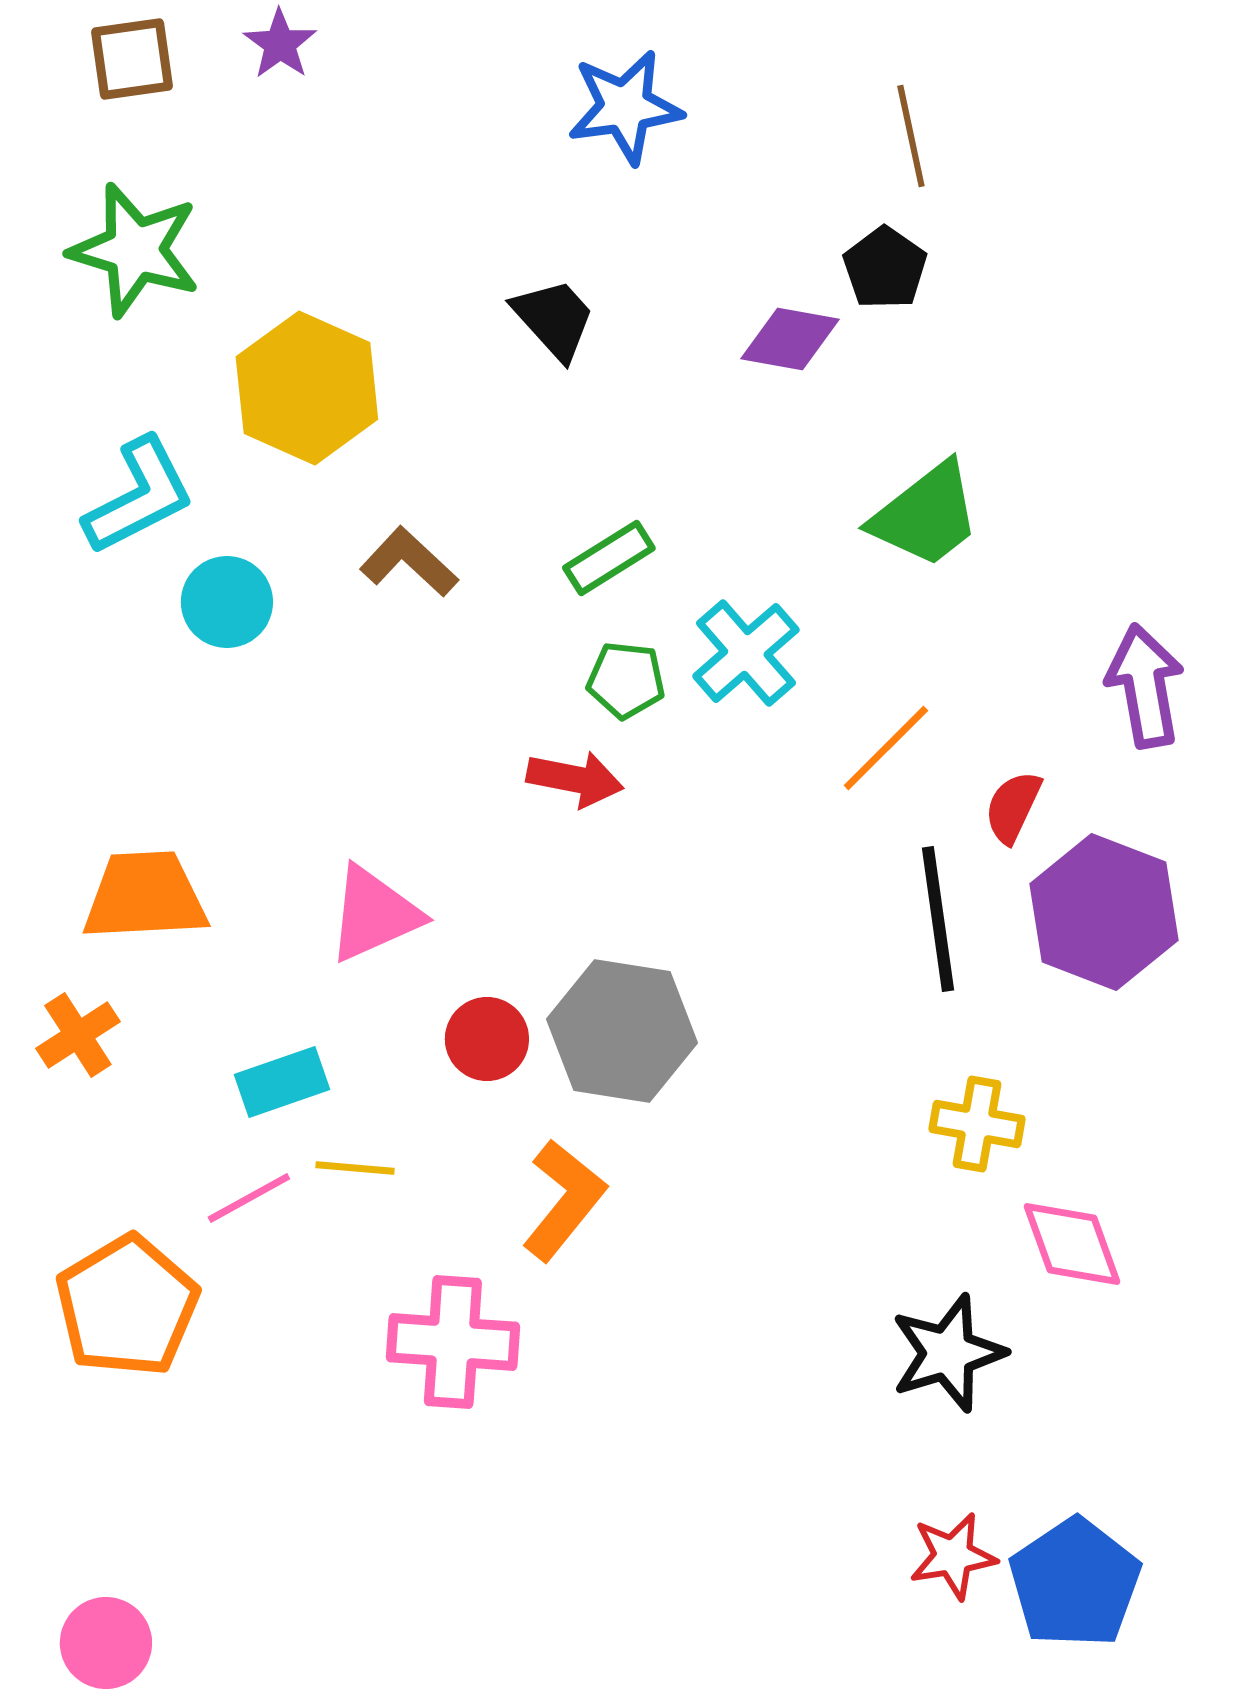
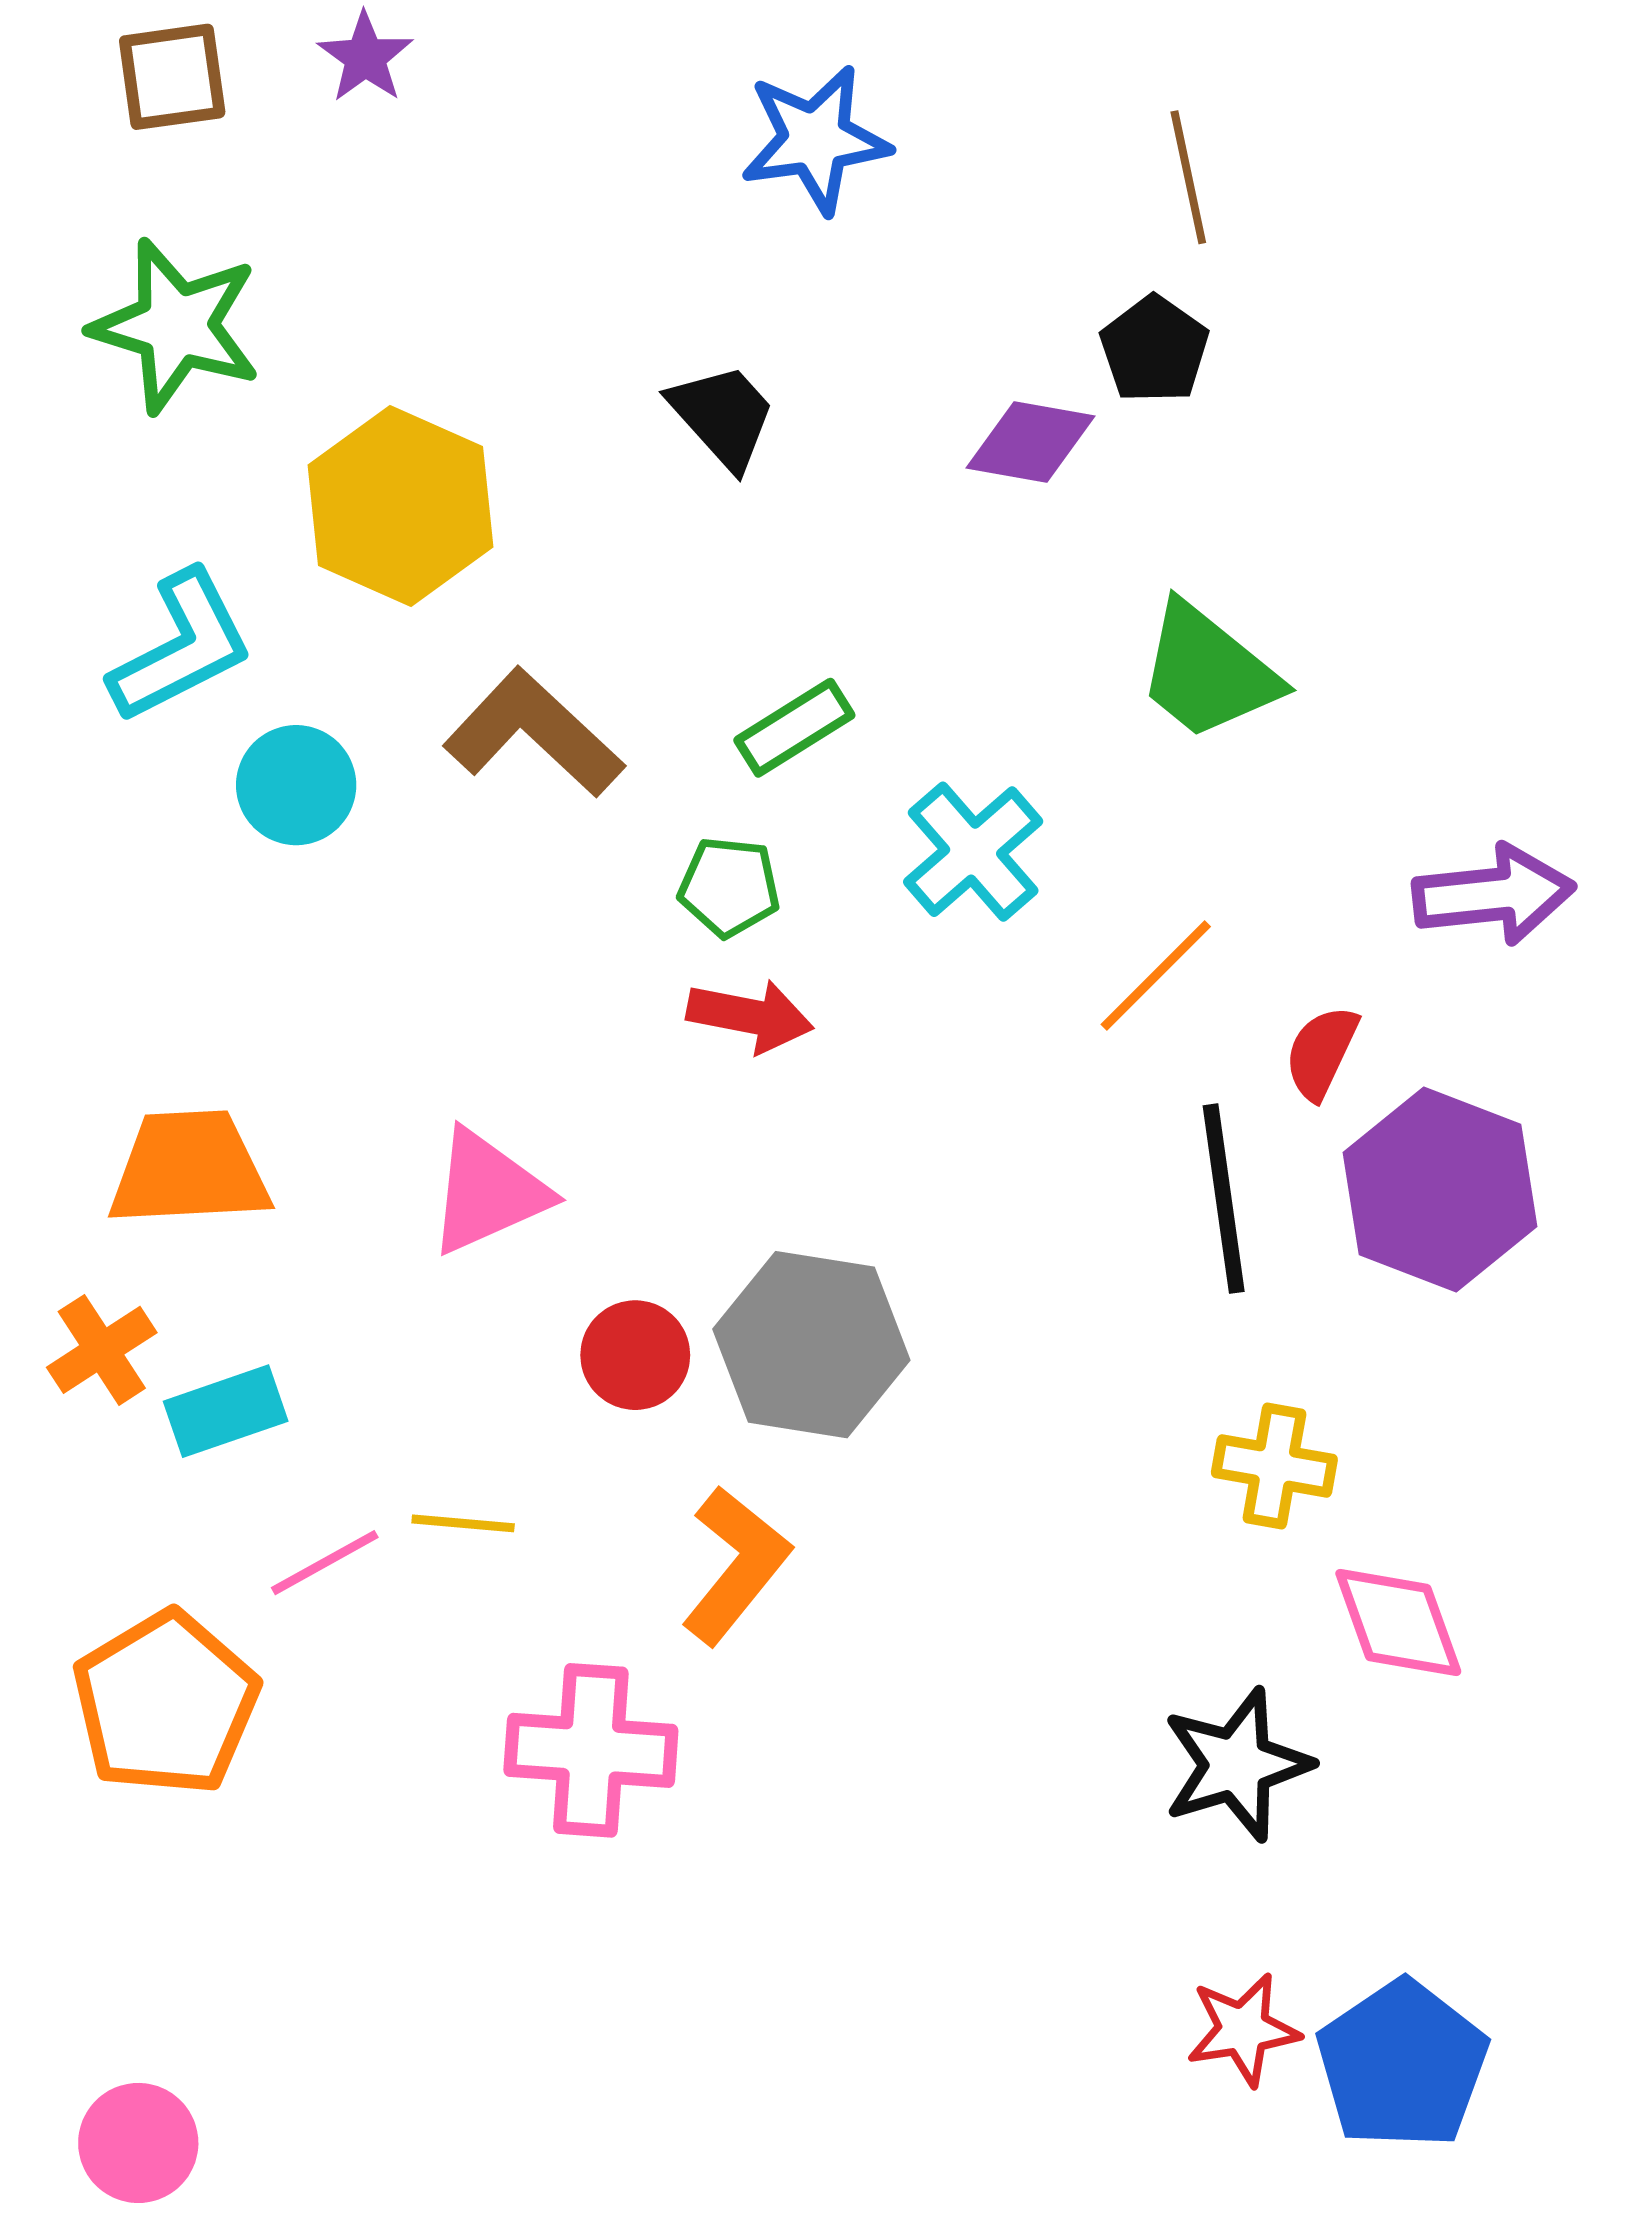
green trapezoid: (926, 515) -> (1208, 672), turned 77
brown L-shape: (409, 562) -> (534, 733), size x1.4
green pentagon: (626, 680) -> (729, 887), moved
purple arrow: (1145, 686) -> (1494, 895), turned 94
cyan rectangle: (282, 1082) -> (226, 1411), moved

